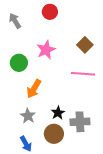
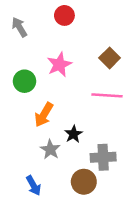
black star: (58, 113) -> (73, 134), moved
gray star: (28, 116) -> (50, 150), moved
brown circle: (54, 134) -> (84, 182), moved

